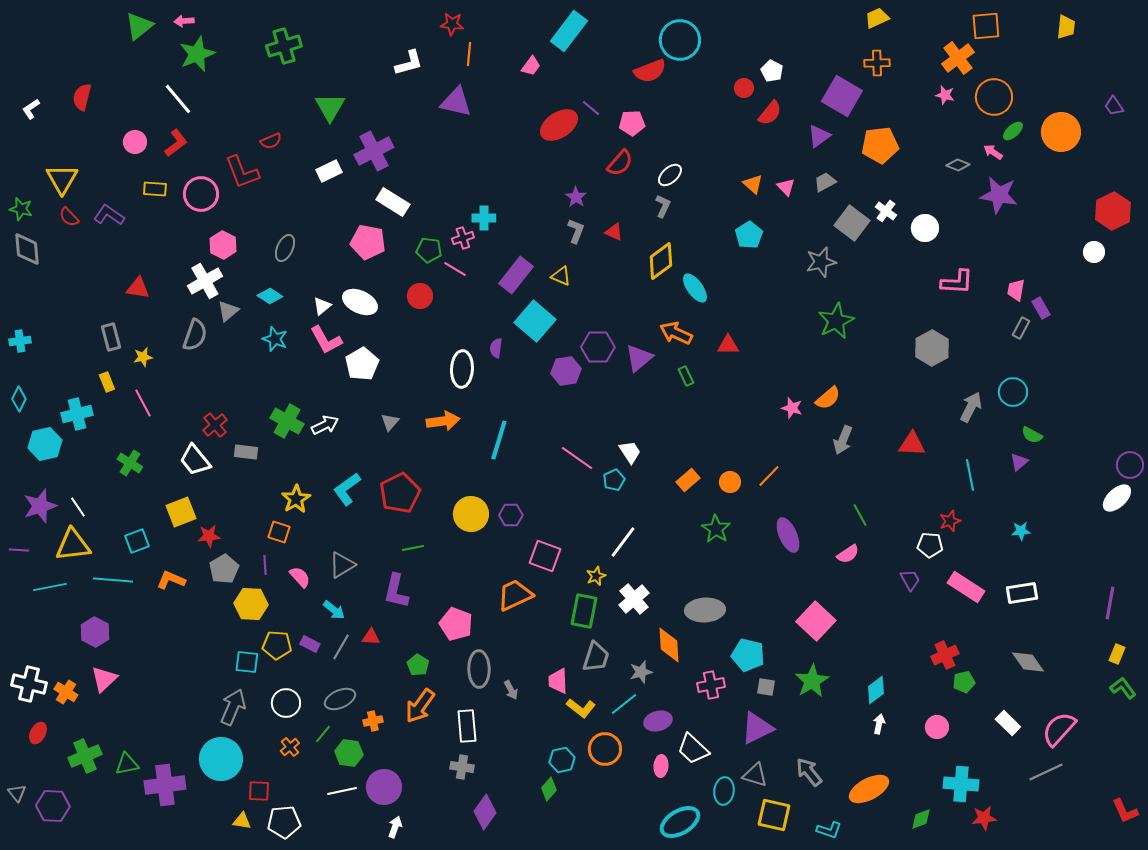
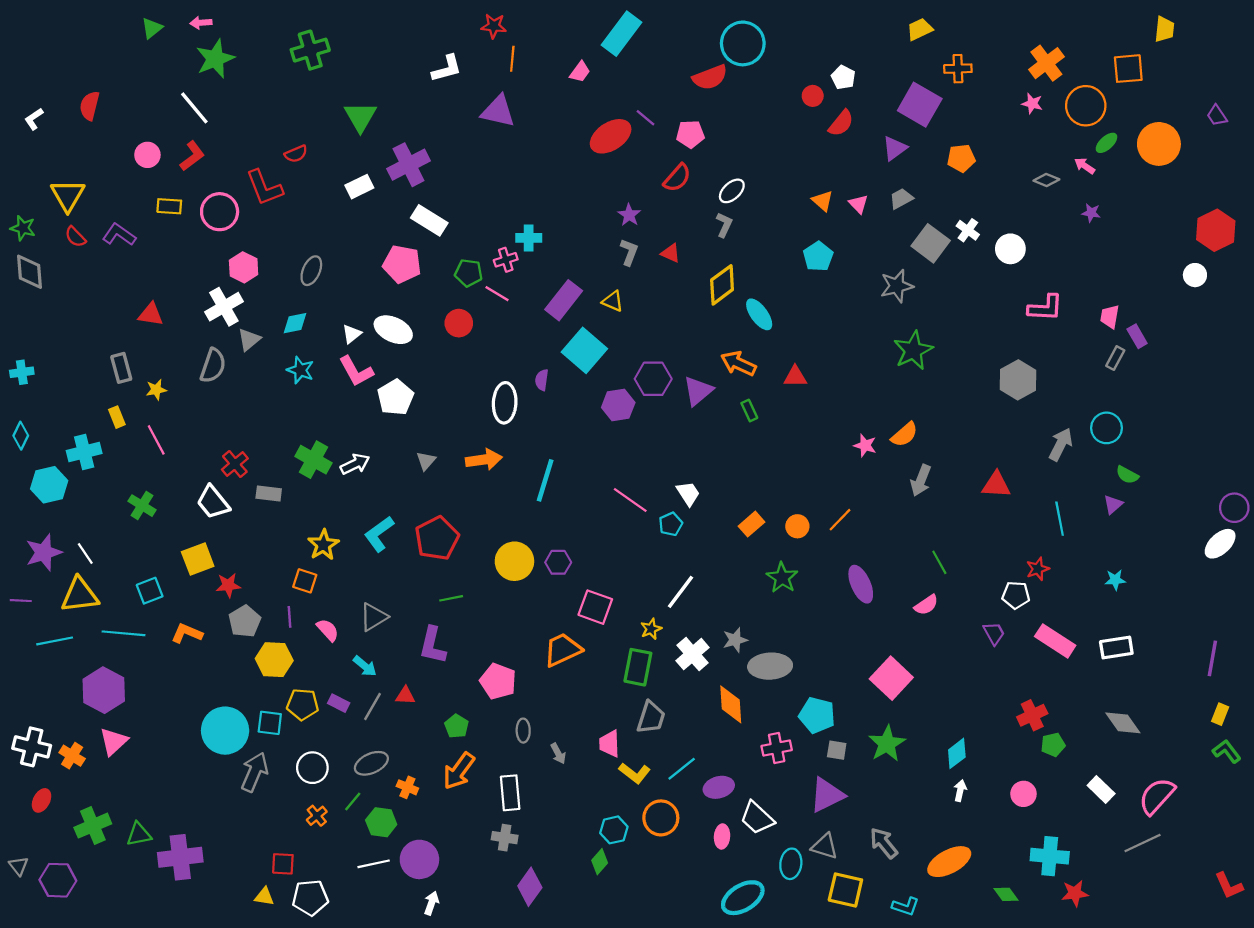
yellow trapezoid: (877, 18) -> (920, 29), moved
green triangle: (139, 26) -> (152, 28), size x0.7
orange square: (986, 26) -> (1128, 69), moved
orange pentagon: (880, 145) -> (961, 158), size x0.7
purple star: (999, 195) -> (1091, 213), size x0.5
cyan diamond: (270, 296) -> (295, 323), turned -45
purple hexagon: (95, 632) -> (104, 690), size x1.4
gray ellipse: (479, 669) -> (523, 731), size x0.6
gray star: (641, 672) -> (735, 640), moved
orange cross: (373, 721) -> (407, 787), turned 36
cyan circle: (221, 759) -> (225, 731), moved
green diamond: (921, 819) -> (1006, 894), turned 75

